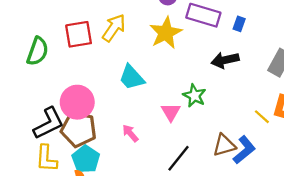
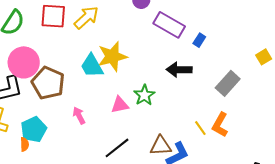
yellow star: (166, 33) -> (112, 56), moved
pink circle: (77, 102) -> (24, 62), moved
pink triangle: (171, 112) -> (120, 105), turned 36
brown pentagon: (79, 129) -> (48, 83), moved

